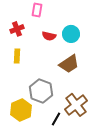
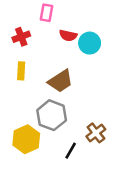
red semicircle: (49, 36) -> (68, 35), moved
brown trapezoid: (69, 64) -> (60, 81), moved
brown cross: (76, 105) -> (96, 133), size x0.7

